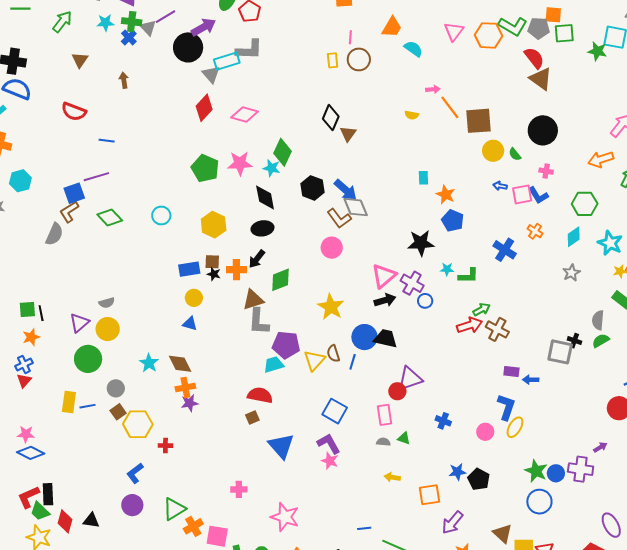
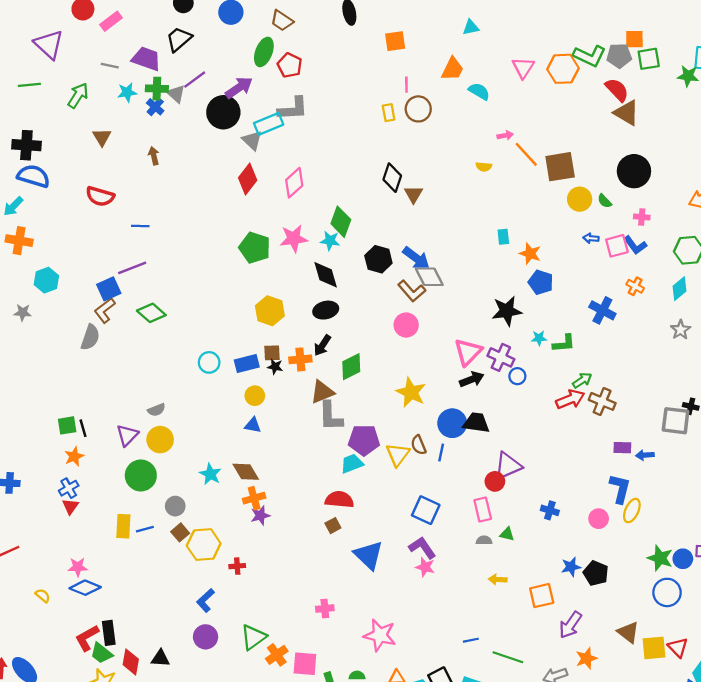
pink diamond: (245, 115) -> (294, 183), turned -52
cyan circle: (161, 215) -> (209, 362), moved

